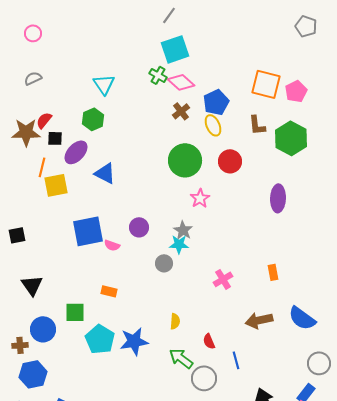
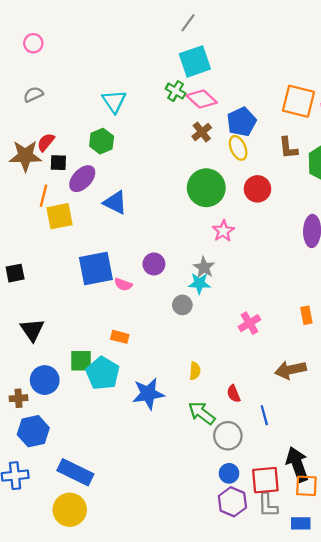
cyan pentagon: (100, 339) -> (103, 373), moved

